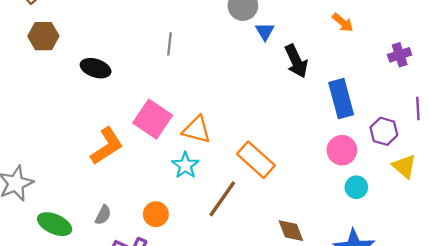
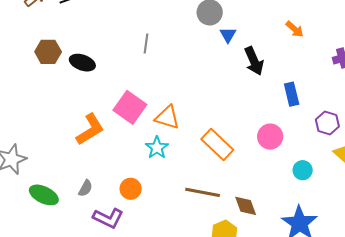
brown hexagon: (43, 36) -> (48, 52), moved
blue rectangle: (341, 99) -> (292, 94), size x0.7
pink circle: (342, 150) -> (270, 137), moved
brown line: (222, 199) -> (203, 192), moved, turned 64

